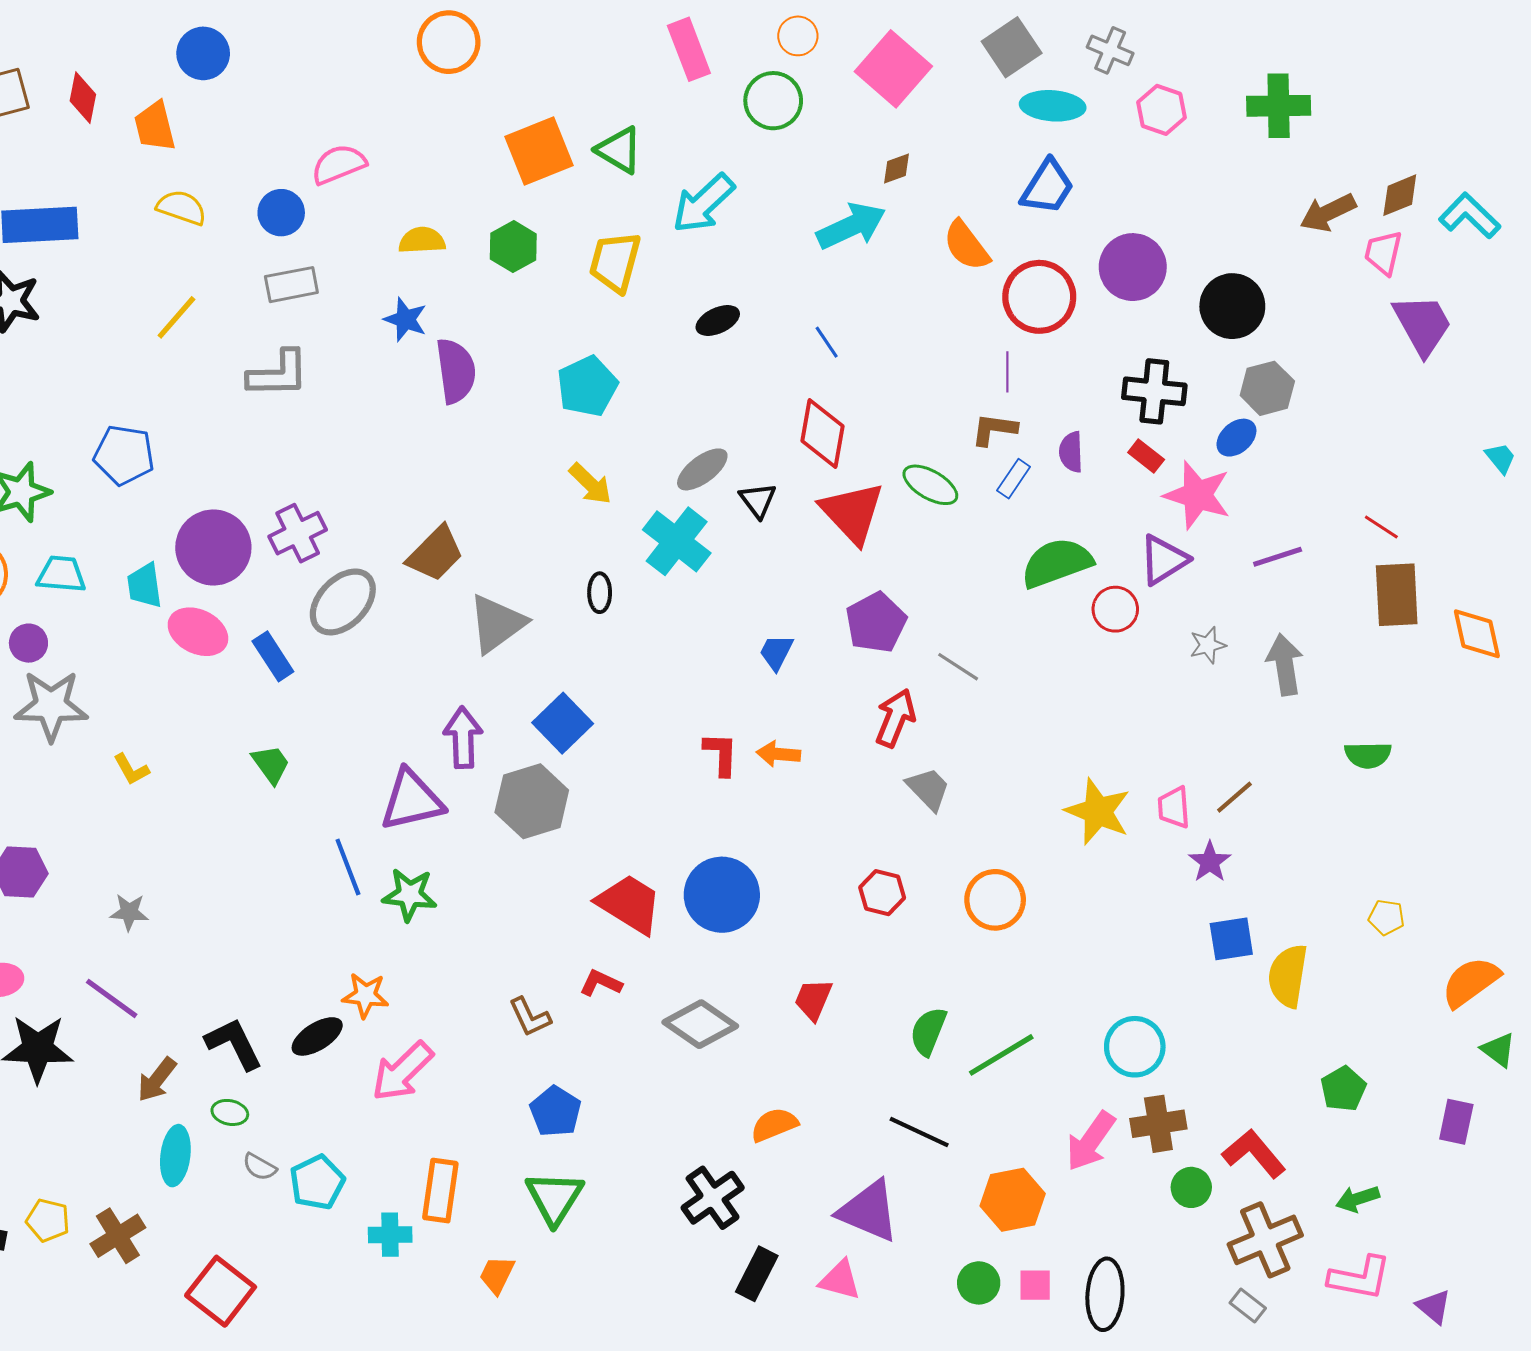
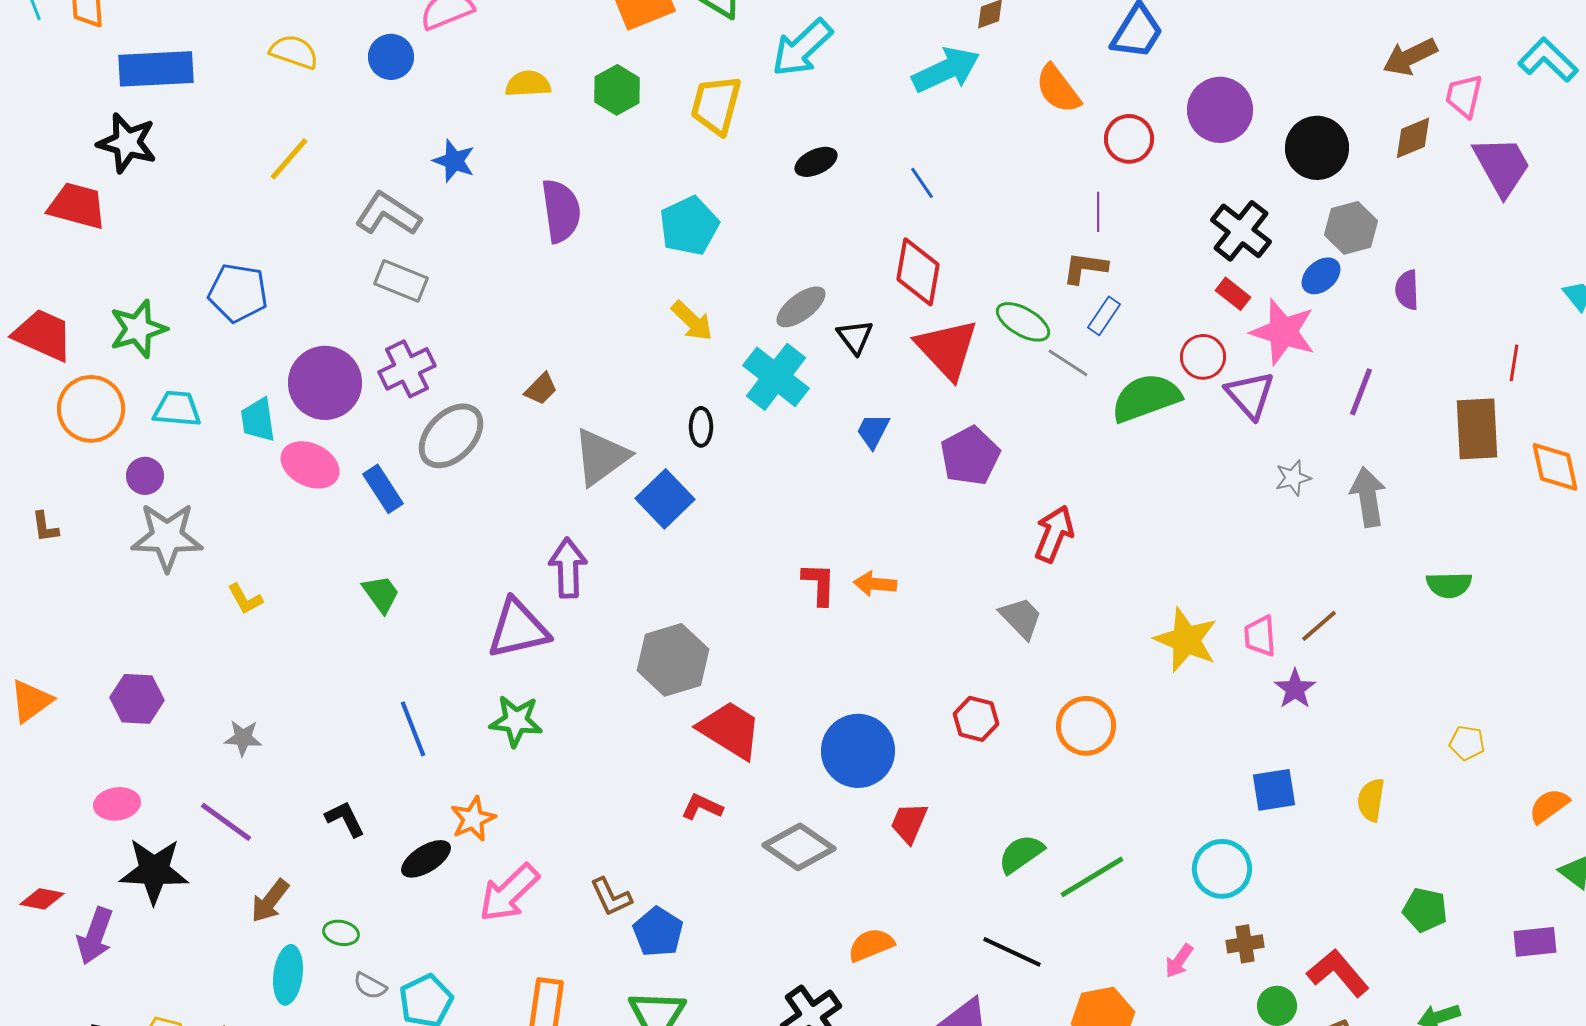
brown diamond: (1400, 195) -> (1413, 138), moved
gray rectangle: (291, 285) -> (401, 281), moved, turned 33
red circle: (1039, 297) -> (1129, 139), size x0.7
blue star: (405, 319) -> (454, 161), moved
gray L-shape: (278, 374) -> (388, 214), turned -146
black cross: (1154, 391) -> (1241, 231), turned 32
purple semicircle: (1071, 452) -> (1407, 290), moved
red line: (1381, 527) -> (1514, 363), moved, turned 66
brown trapezoid: (435, 554) -> (541, 389), size x0.6
purple line: (1278, 557) -> (1361, 392), turned -51
purple triangle: (1164, 560) -> (1250, 395), turned -40
red circle: (1115, 609) -> (1203, 357), moved
blue trapezoid: (776, 652) -> (873, 431), moved
gray line: (958, 667) -> (1068, 363), moved
red arrow: (895, 718) -> (1054, 534), moved
blue square: (563, 723) -> (665, 499), moved
gray hexagon: (532, 801) -> (673, 660), moved
blue line: (348, 867) -> (413, 729), moved
blue circle: (722, 895) -> (858, 751), moved
blue square: (1231, 939) -> (1274, 790), moved
yellow semicircle: (1288, 976) -> (1371, 800), size x0.7
orange semicircle: (1471, 982) -> (1549, 806), size x0.7
orange star: (365, 995) -> (473, 819), turned -30
brown L-shape: (530, 1017) -> (611, 897), moved
green semicircle: (928, 1031) -> (1021, 854), turned 33
black L-shape: (234, 1044) -> (345, 819), moved, size x0.7
green pentagon: (1343, 1089) -> (1425, 910), turned -30
purple rectangle: (1456, 1122) -> (1535, 942), turned 72
brown cross: (1158, 1124) -> (1245, 944), size x0.7
pink arrow: (1091, 1141) -> (1179, 961), size x0.6

